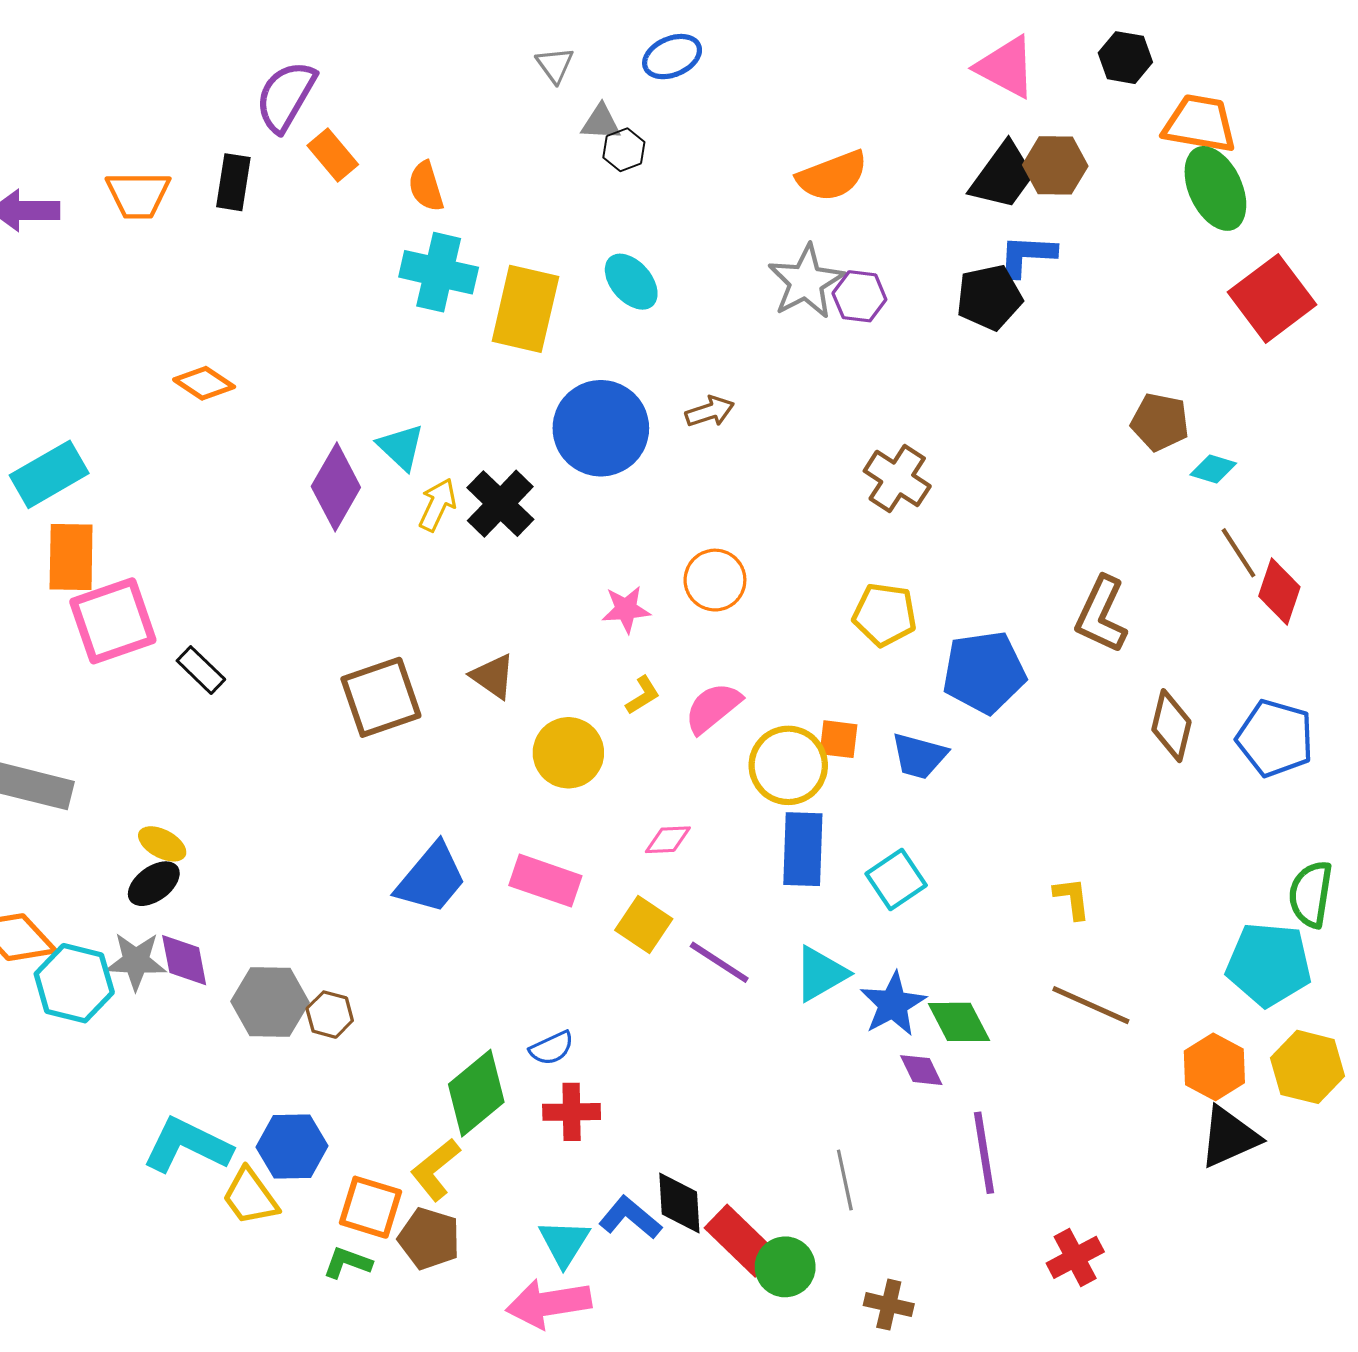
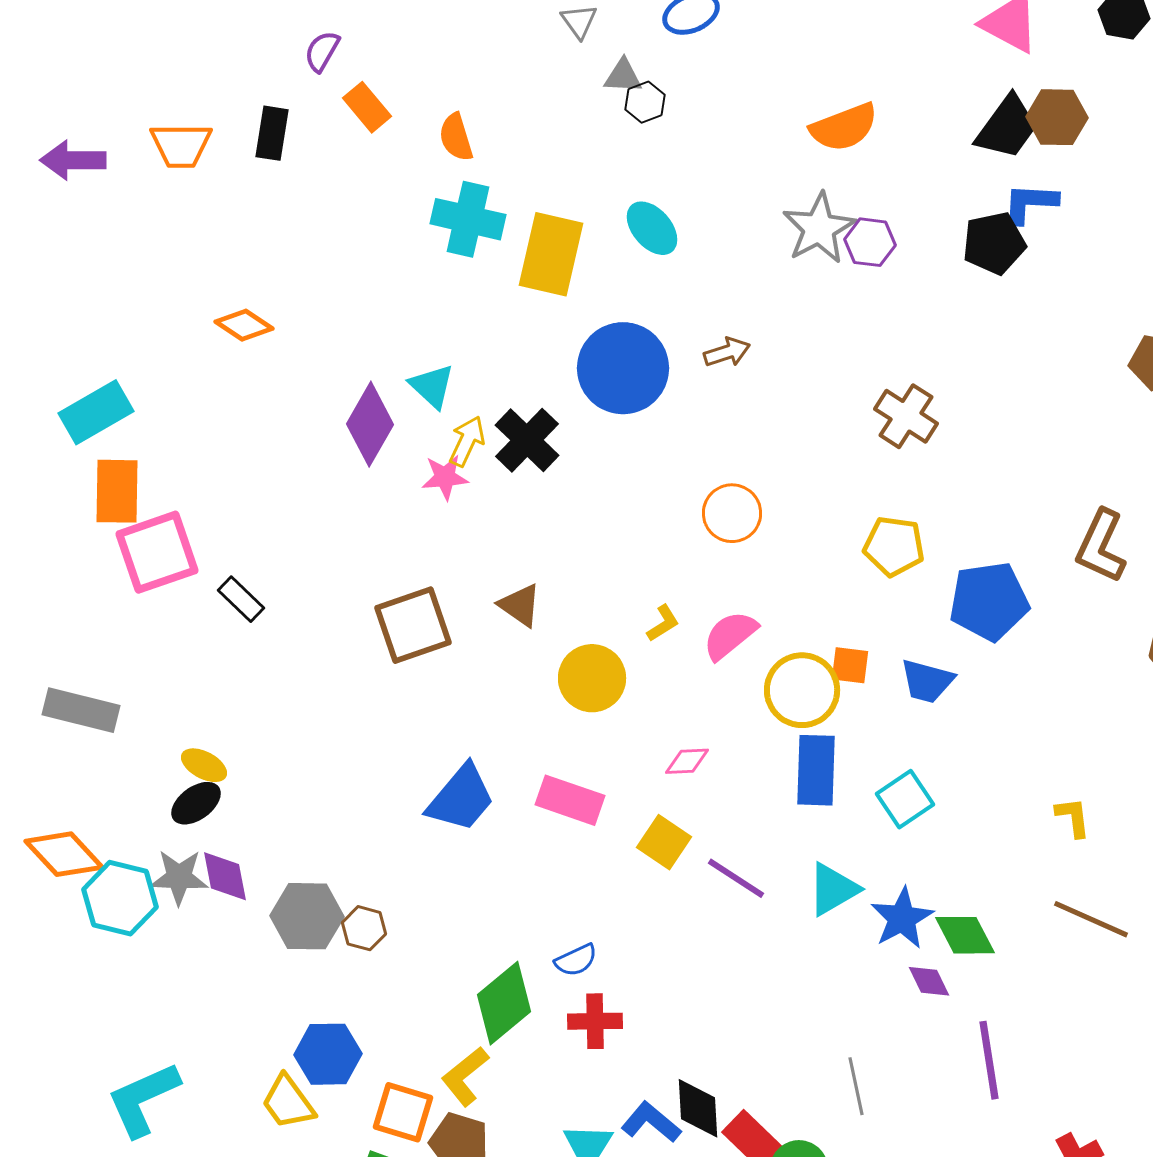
purple semicircle: (286, 96) -> (322, 51), size x0.6
pink star: (626, 609) -> (445, 477), moved
cyan L-shape: (187, 1145) -> (143, 1099), moved, turned -50

